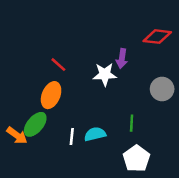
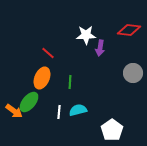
white star: (105, 74) -> (86, 35), moved
green line: (132, 123) -> (70, 82), moved

